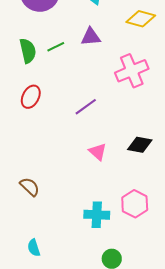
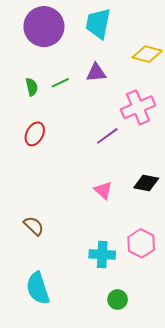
green semicircle: (28, 51) -> (32, 87), size x0.7
purple line: (86, 107) -> (107, 136), moved
cyan semicircle: (34, 248) -> (38, 288), size x1.8

